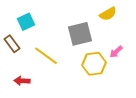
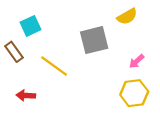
yellow hexagon: (94, 64) -> (134, 93), moved

